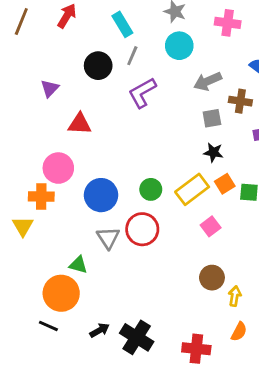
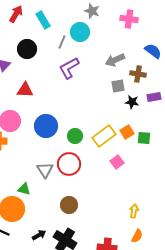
cyan rectangle: (122, 24) -> (43, 20), moved
cyan circle: (179, 46) -> (80, 32), moved
black circle: (98, 66) -> (27, 49), moved
black star: (213, 152) -> (132, 102), moved
blue circle: (101, 195) -> (46, 126), moved
brown circle: (212, 278) -> (69, 205), moved

